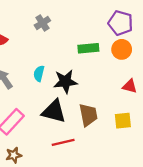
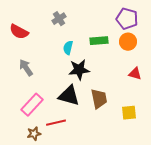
cyan semicircle: (39, 74) -> (68, 48), moved
yellow square: (123, 121) -> (129, 113), moved
red line: (63, 142) -> (56, 123), moved

